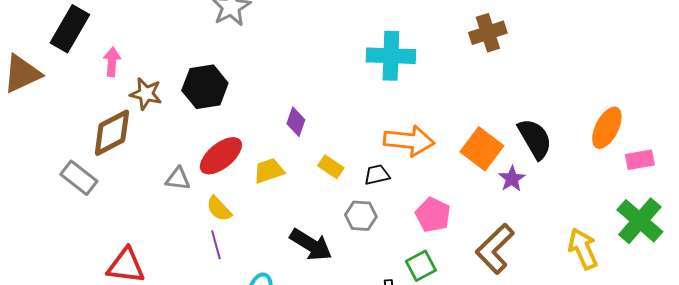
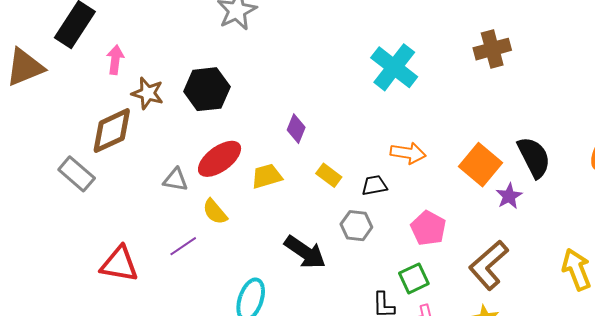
cyan cross: (391, 56) -> (394, 67), turned 33
orange arrow: (409, 141) -> (408, 153), size x0.7
purple line: (216, 245) -> (183, 246), moved, turned 68

